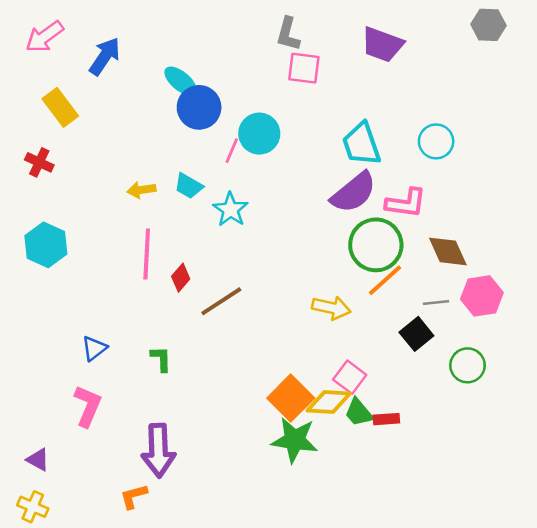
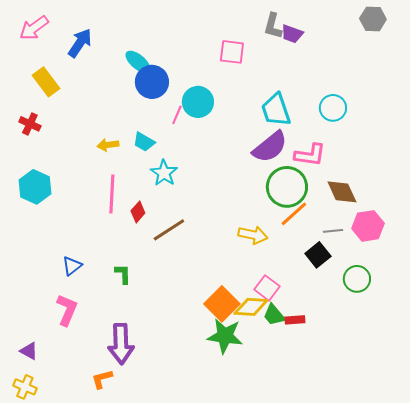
gray L-shape: (288, 34) -> (273, 26), moved
purple trapezoid: (382, 45) -> (292, 34), size x0.7
cyan star: (230, 210) -> (164, 173), moved

